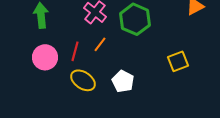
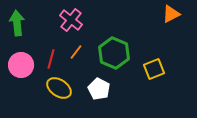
green hexagon: (135, 19) -> (114, 53), moved

